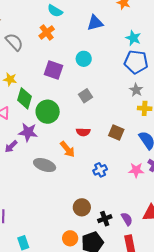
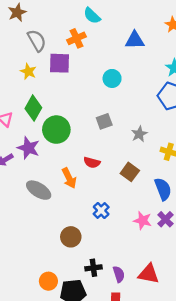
purple square: (53, 70) -> (59, 63), moved, turned -30
yellow star: (10, 79) -> (28, 71), moved
gray star: (136, 90) -> (139, 134), moved
blue cross: (100, 170) -> (101, 211), turned -32
brown circle: (82, 207) -> (71, 237), moved

